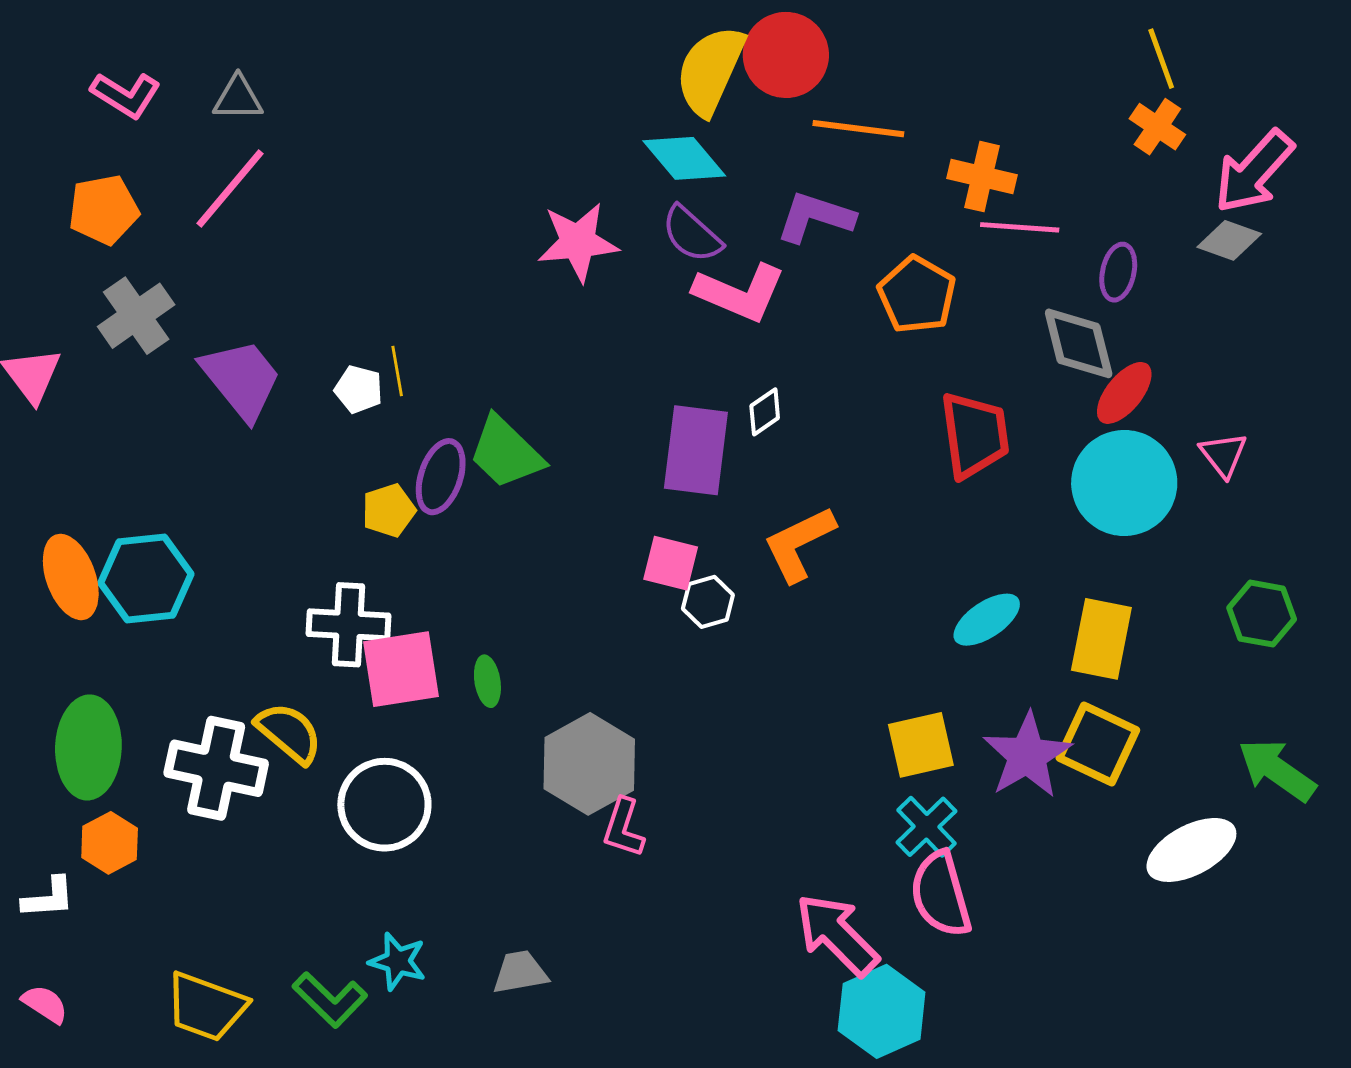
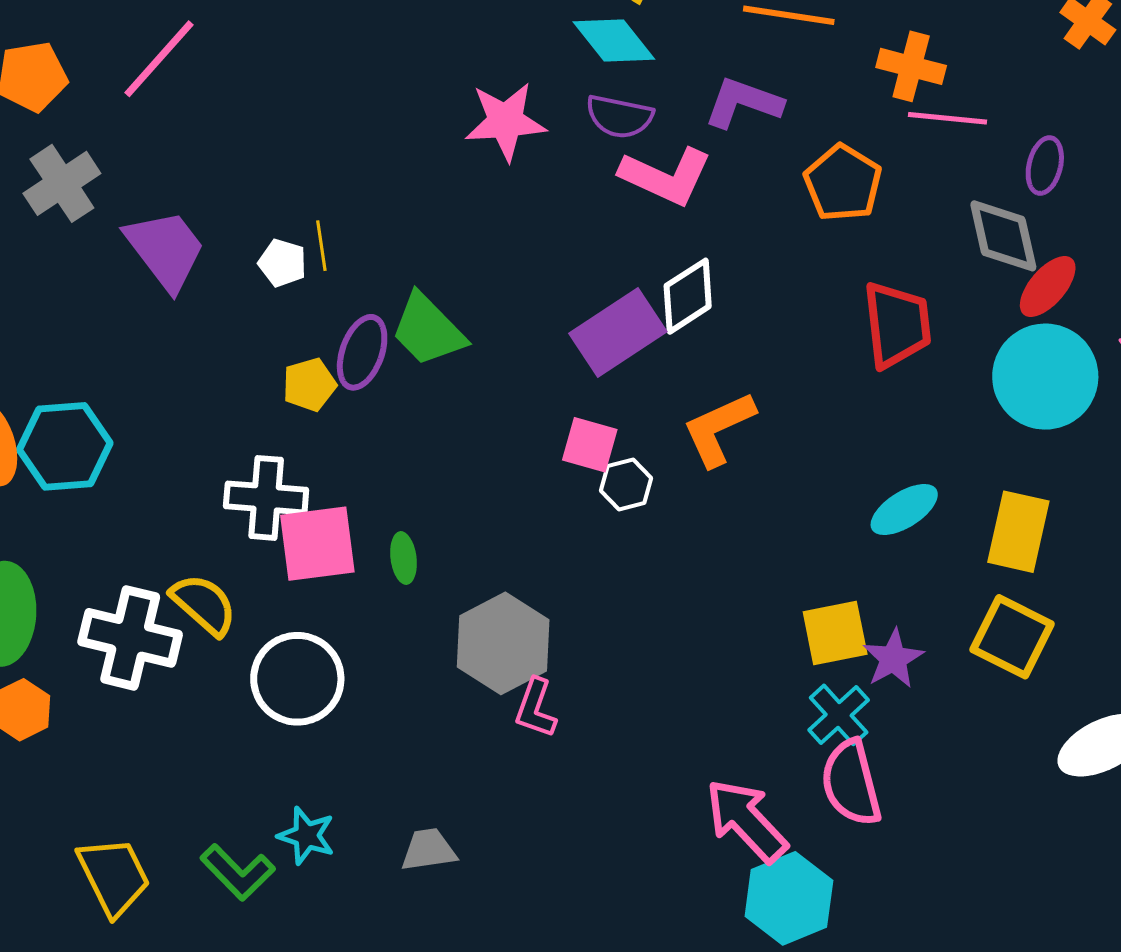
purple semicircle: (692, 234) -> (619, 116), turned -32
white diamond: (765, 412) -> (688, 296), size x1.6
purple rectangle: (696, 450) -> (618, 333), turned 48
purple star: (1027, 755) -> (893, 659), moved, size x0.7
yellow trapezoid: (206, 1007) -> (114, 876), turned -138

